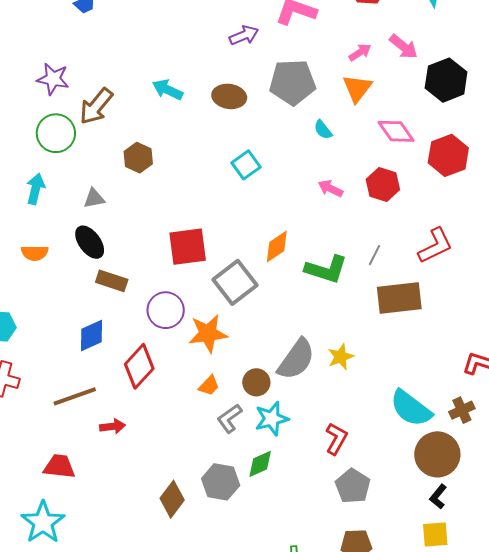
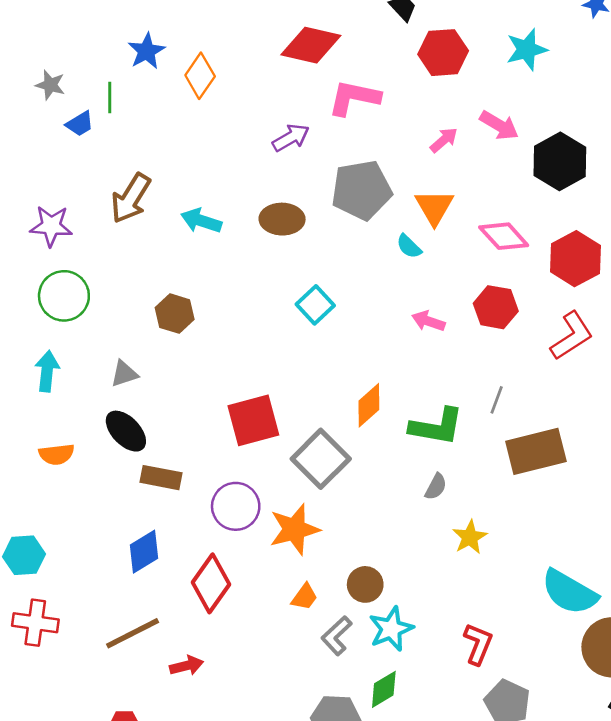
orange triangle: (357, 88) -> (434, 207), moved
brown arrow: (96, 106) -> (131, 198), moved
red L-shape: (435, 246) -> (572, 336), moved
gray semicircle: (296, 359) -> (436, 487), moved, size x0.5

